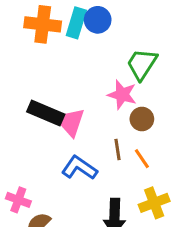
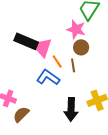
brown circle: (142, 119) -> (81, 47), moved
orange line: (142, 159) -> (57, 61), moved

